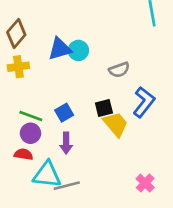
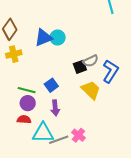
gray semicircle: (119, 70) -> (91, 61), moved
black square: (104, 108) -> (80, 67), moved
pink cross: (145, 183) -> (78, 135), moved

